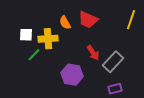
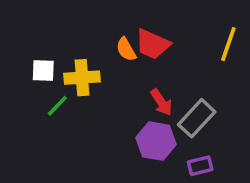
orange semicircle: (65, 23) -> (126, 49), moved
purple hexagon: (72, 75) -> (156, 141), moved

